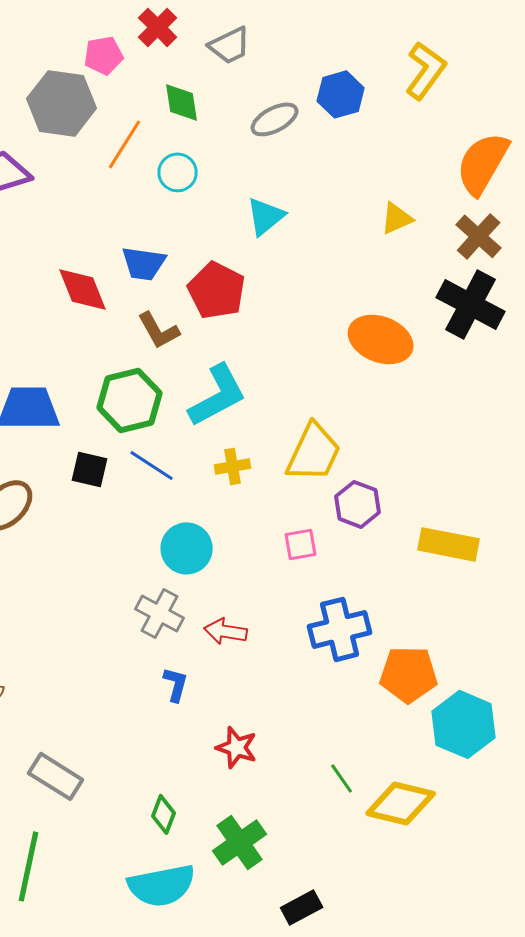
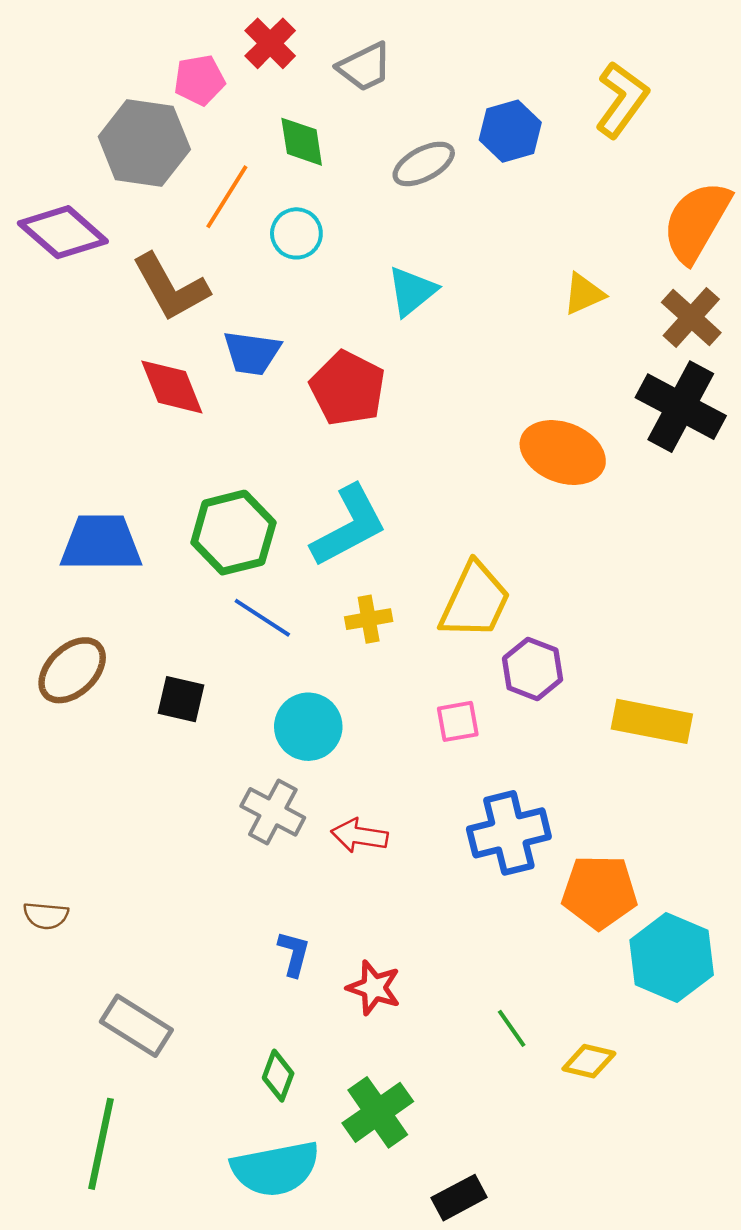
brown L-shape: (159, 330) -> (171, 287), moved, size x1.4
black square: (90, 469) -> (181, 699), moved
blue L-shape: (176, 684) -> (294, 954), moved
yellow diamond: (401, 803) -> (589, 1061), size x0.6

